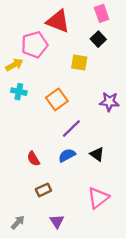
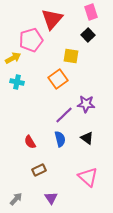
red triangle: (58, 21) -> (52, 19), turned 50
orange square: (57, 99) -> (58, 79), moved
purple star: (109, 102) -> (86, 104), moved
blue semicircle: (67, 155) -> (60, 139), turned 105
pink triangle: (98, 198) -> (88, 177), turned -40

